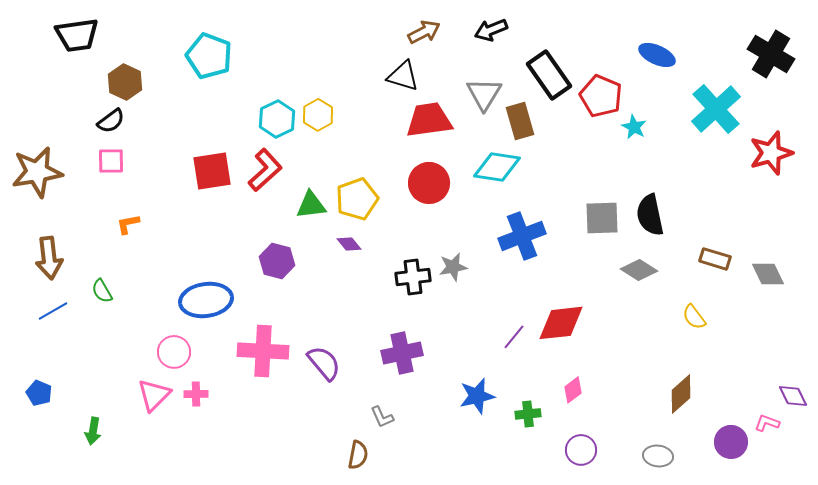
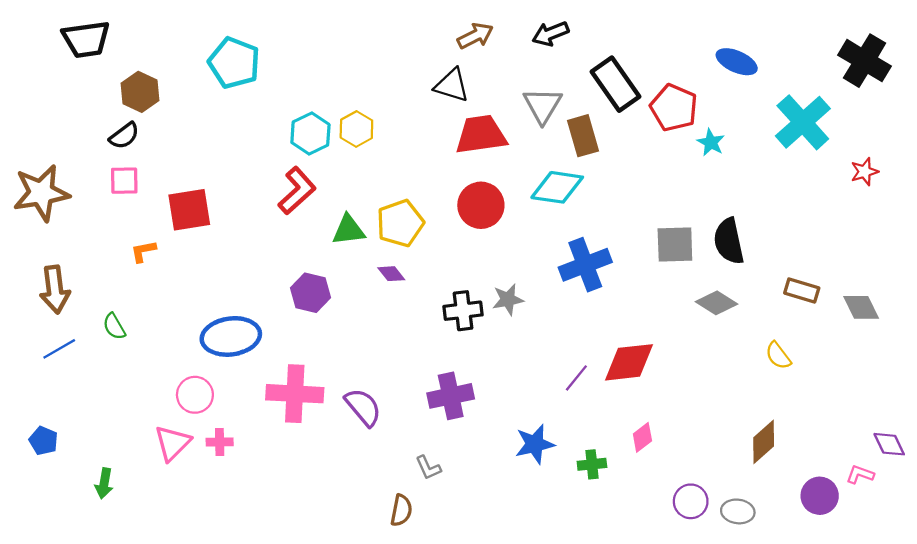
red star: (771, 153) -> (865, 172), size x0.6
red square: (212, 171) -> (189, 210), moved
purple circle: (581, 450) -> (691, 501), moved

